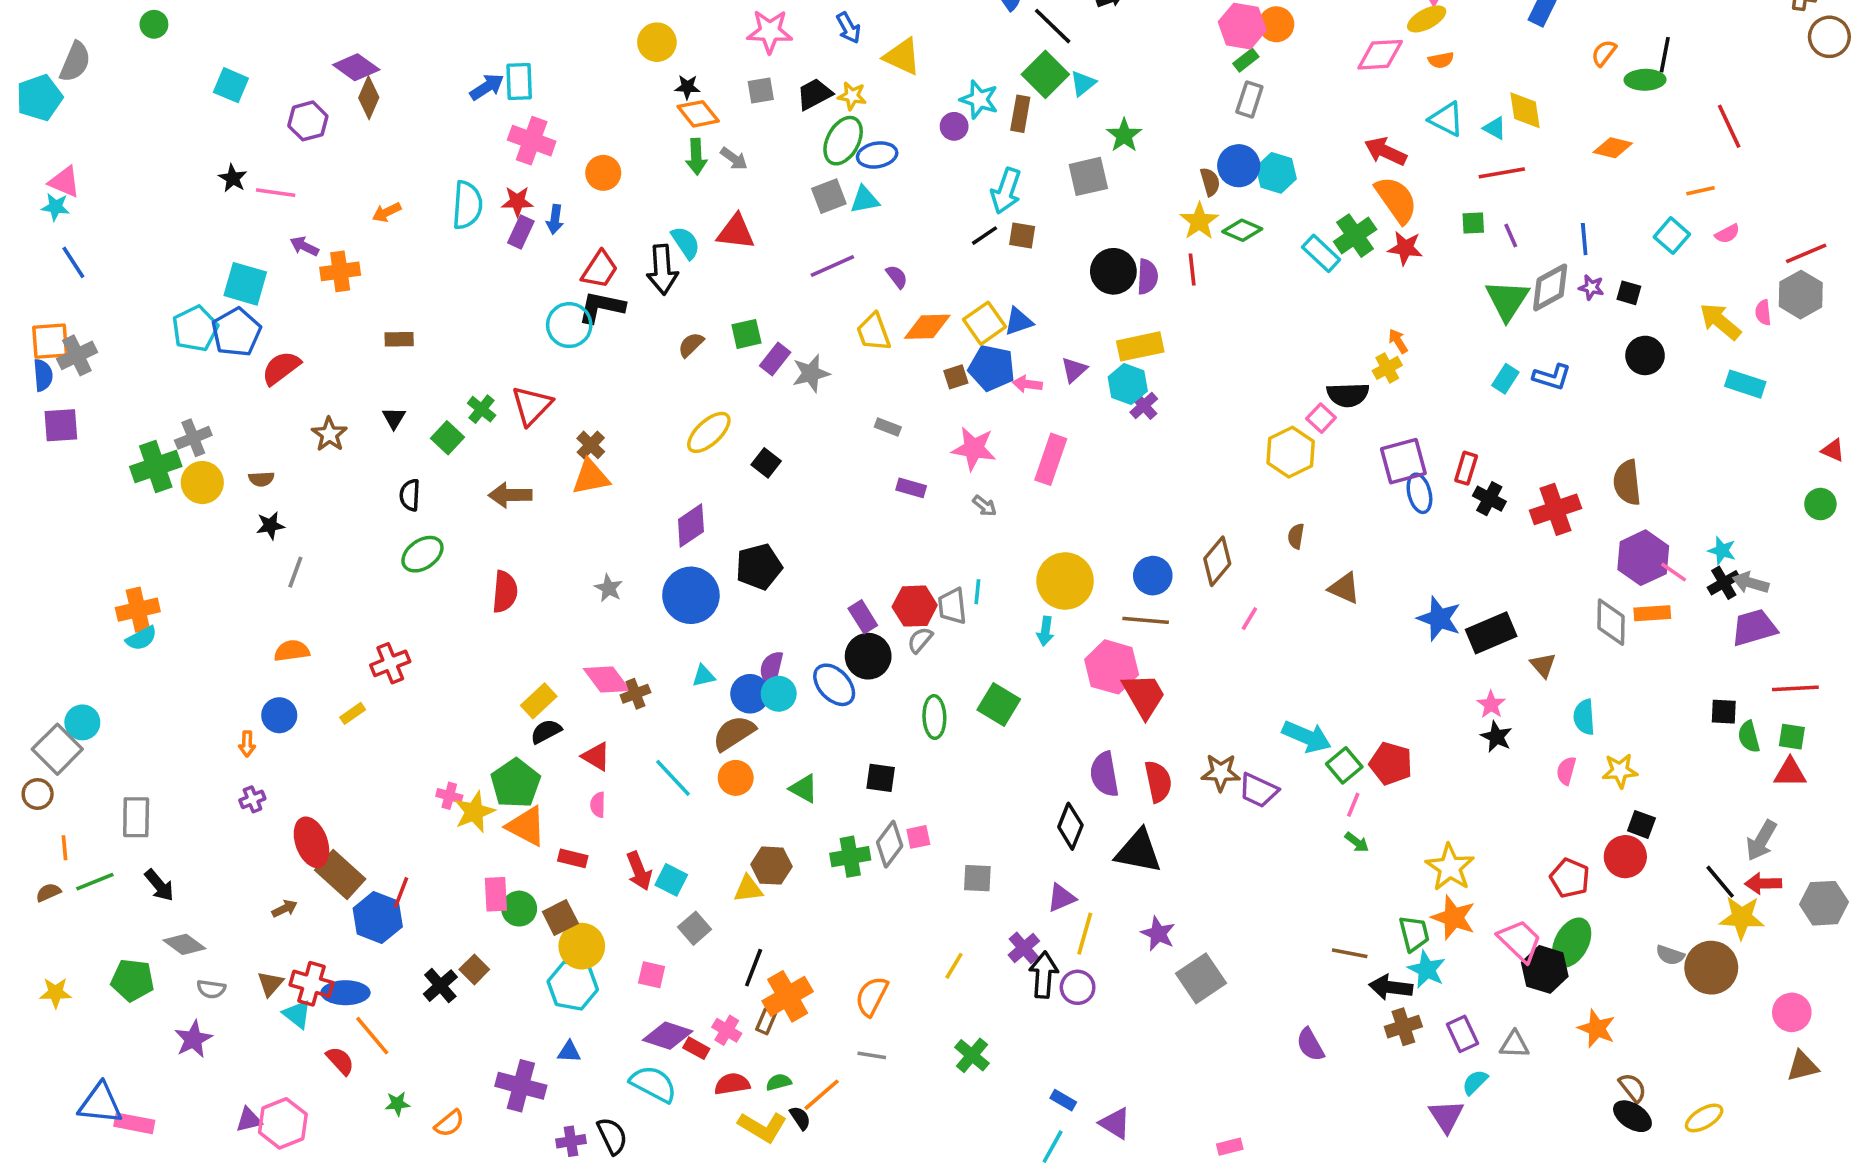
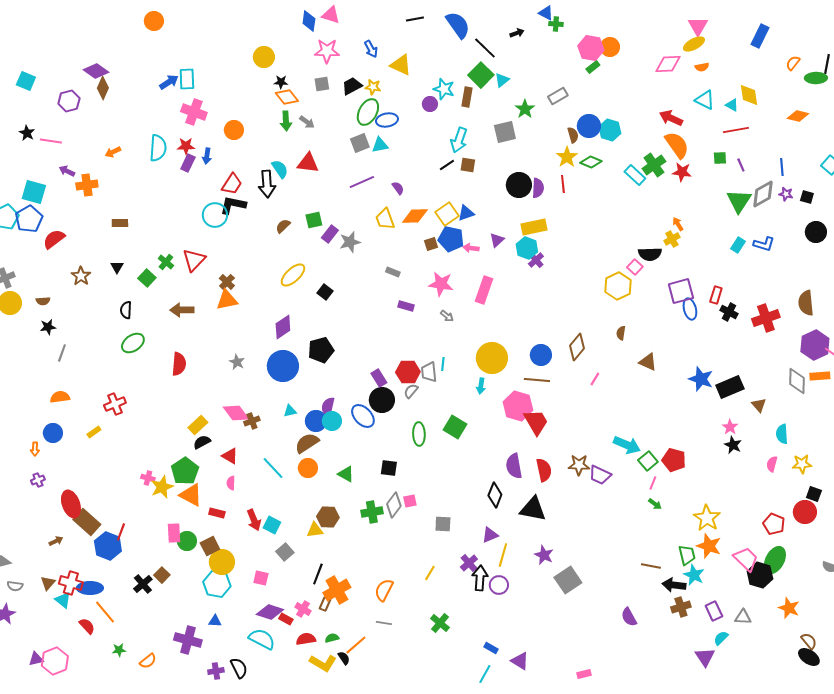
gray rectangle: (1249, 99) -> (558, 96), moved, turned 42

